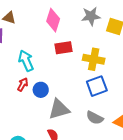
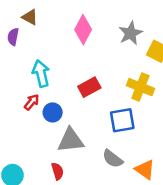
gray star: (91, 16) -> (130, 33), turned -30
red rectangle: (63, 48) -> (89, 87), moved, turned -30
yellow cross: (94, 59) -> (140, 87), moved

